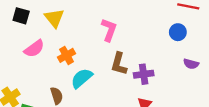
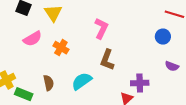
orange cross: (67, 55) -> (61, 48), turned -35
purple cross: (144, 74) -> (140, 83), moved
cyan semicircle: (82, 78) -> (82, 81), moved

